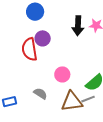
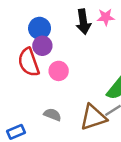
blue circle: (35, 12) -> (40, 28), moved
pink circle: (62, 74) -> (59, 71), moved

